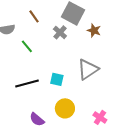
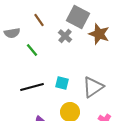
brown star: (94, 30) -> (99, 34), size x1.5
gray triangle: (88, 69) -> (93, 87), moved

